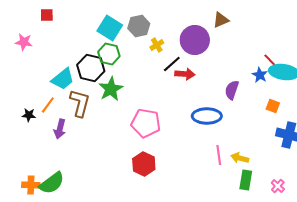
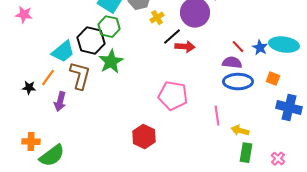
red line: (270, 60) -> (238, 47), moved
purple semicircle: (232, 90) -> (232, 63), turned 78
blue ellipse: (207, 116) -> (238, 82), moved
pink pentagon: (146, 123) -> (173, 96), moved
pink line: (219, 155) -> (217, 116), moved
orange cross: (31, 185) -> (31, 142), moved

